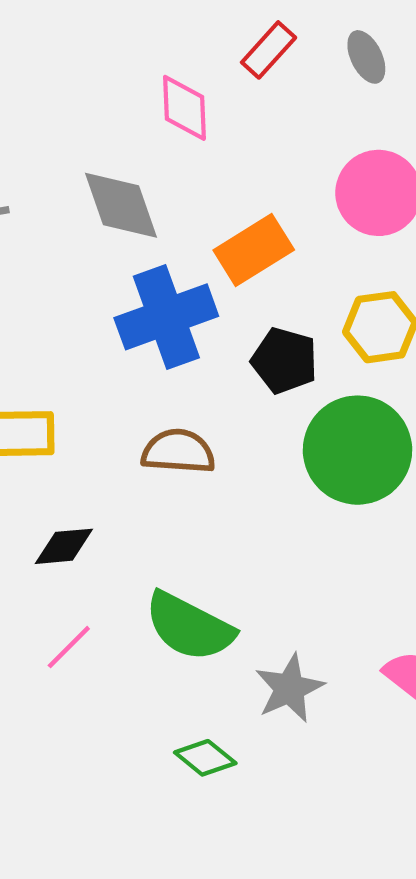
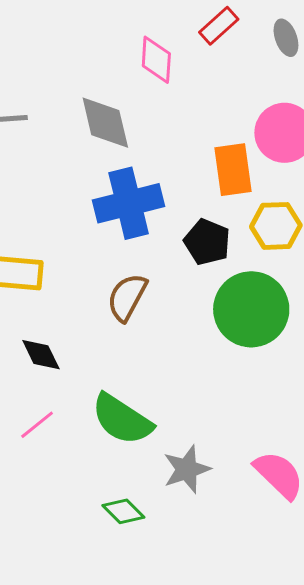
orange rectangle: (254, 250) -> (233, 170), moved, turned -72
brown semicircle: (178, 451) -> (127, 297), turned -72
black diamond: (64, 546) -> (41, 355), turned 63

